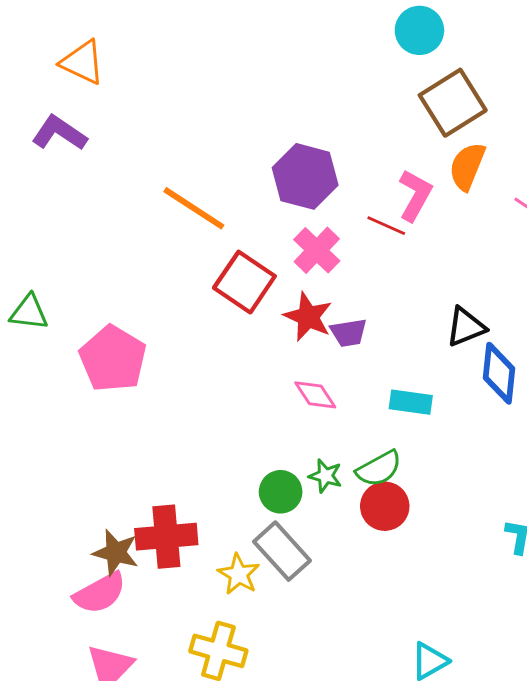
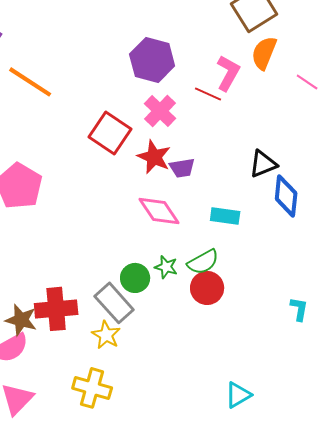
orange line: (194, 208) -> (30, 82), moved
pink diamond: (315, 395) -> (159, 211), size x1.4
gray rectangle: (282, 551) -> (114, 303), moved

